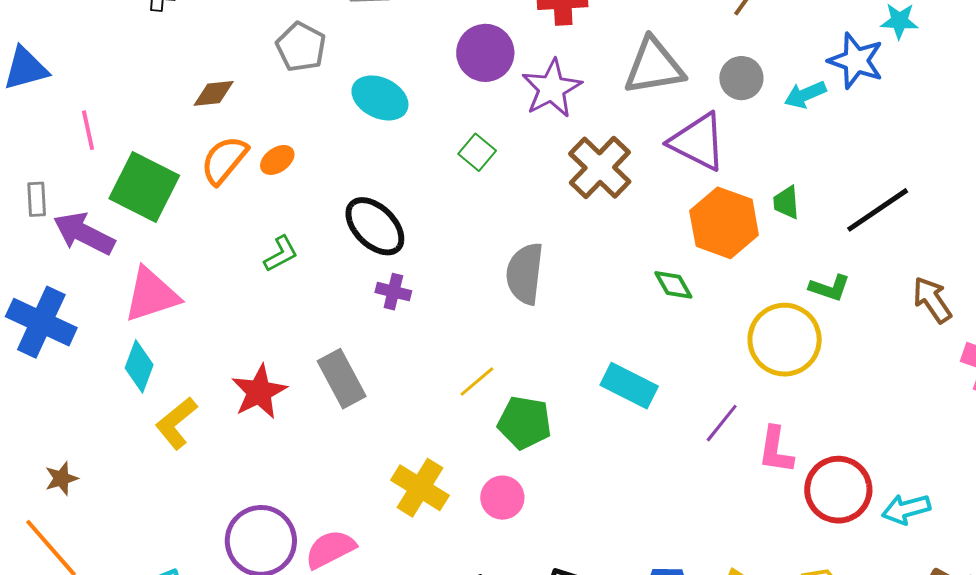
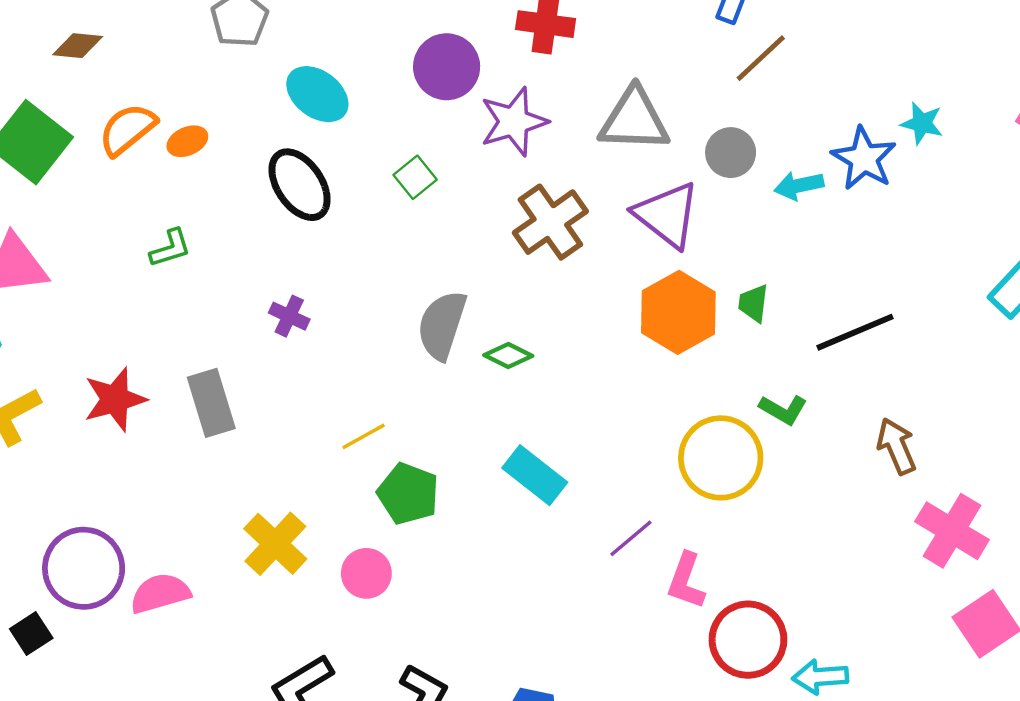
brown diamond: (214, 93) -> (78, 46), moved
black ellipse: (375, 226) -> (300, 185), moved
green diamond: (673, 285) -> (508, 355), moved, turned -45

